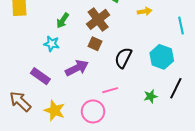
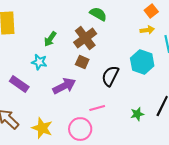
yellow arrow: (145, 11) -> (147, 30), moved
cyan hexagon: (162, 57) -> (142, 62), moved
purple rectangle: (40, 76) -> (19, 84), moved

